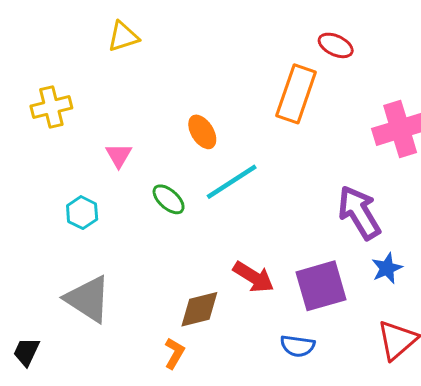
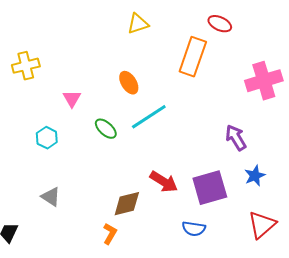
yellow triangle: (123, 37) -> (138, 24), moved
purple arrow: (359, 213) -> (236, 138), size x0.7
gray triangle: (88, 299) -> (51, 197), size x0.6

